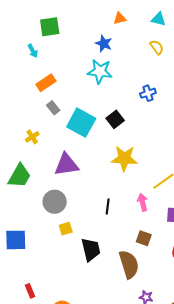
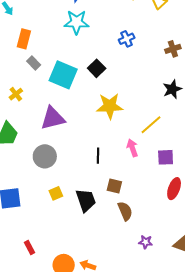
orange rectangle: (46, 83) -> (24, 39), turned -36
yellow square: (66, 229) -> (56, 193), moved
brown square: (144, 238) -> (114, 186), moved
brown semicircle: (129, 264) -> (125, 211), size x0.7

